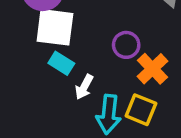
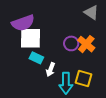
orange cross: (153, 69) -> (86, 44), moved

